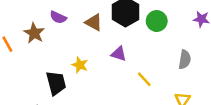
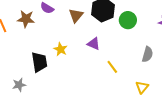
brown triangle: (94, 22) -> (76, 15), turned 35
brown star: (34, 33) -> (26, 19), turned -30

